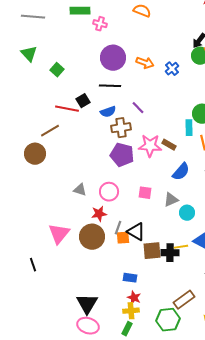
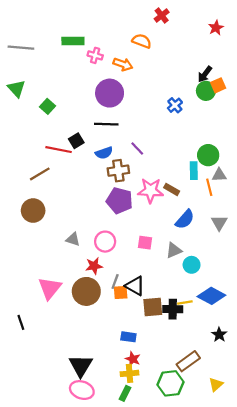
orange arrow: (145, 63) -> (123, 64), moved
brown circle: (35, 154) -> (33, 211), moved

